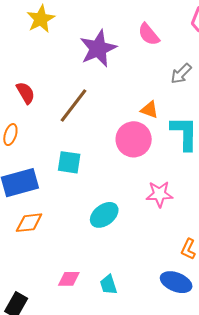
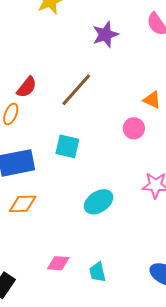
purple star: (98, 49) -> (105, 35), size x0.7
red semicircle: (26, 93) -> (27, 87), moved, turned 65
pink circle: (134, 139) -> (134, 128), size x0.6

